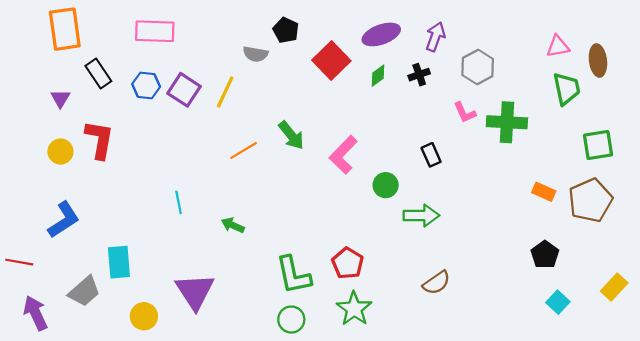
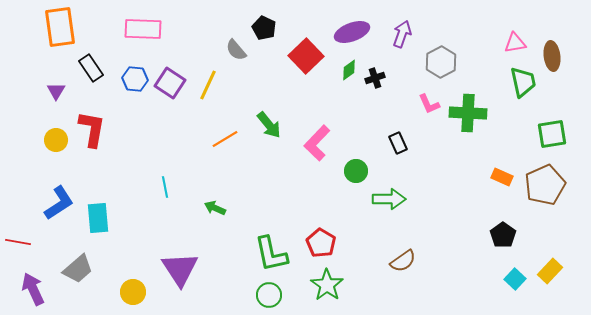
gray semicircle: (256, 54) -> (236, 50), turned 40
black cross: (419, 75) -> (375, 78), moved
cyan rectangle: (119, 262) -> (98, 218), moved
yellow rectangle: (614, 287) -> (550, 271), moved

